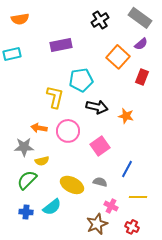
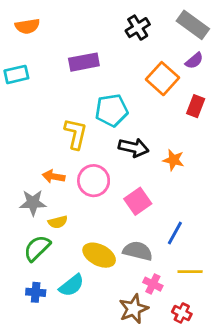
gray semicircle: (100, 182) -> (138, 251), size x1.5

